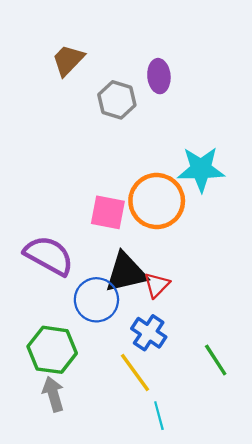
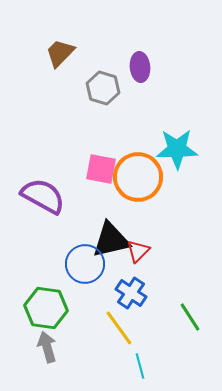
pink square: (108, 212) -> (101, 169), moved
purple semicircle: (49, 256) -> (43, 196), moved

